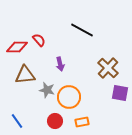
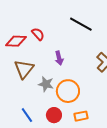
brown triangle: (25, 75) -> (24, 69), turned -45
blue line: (17, 121) -> (27, 115), moved

